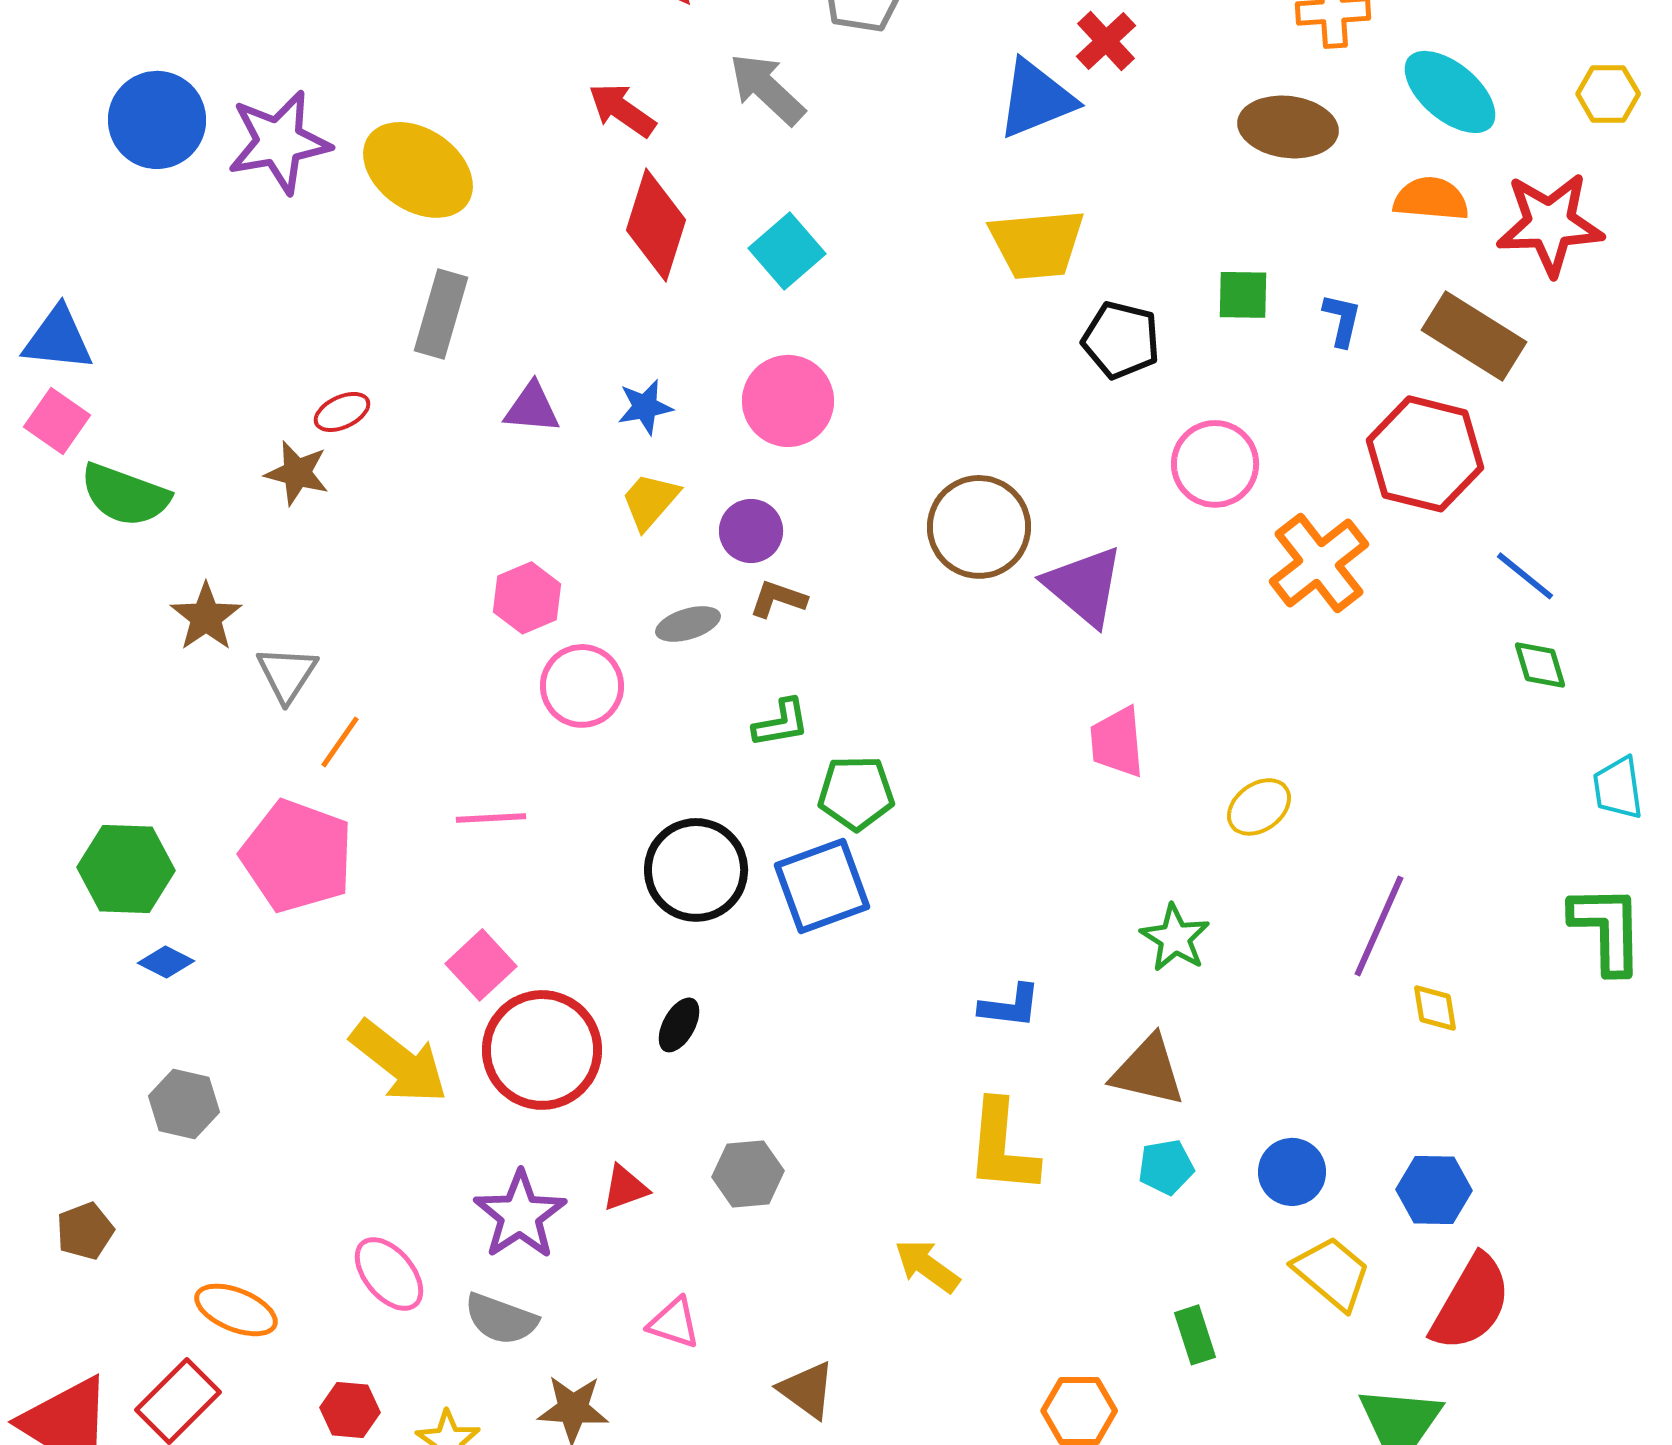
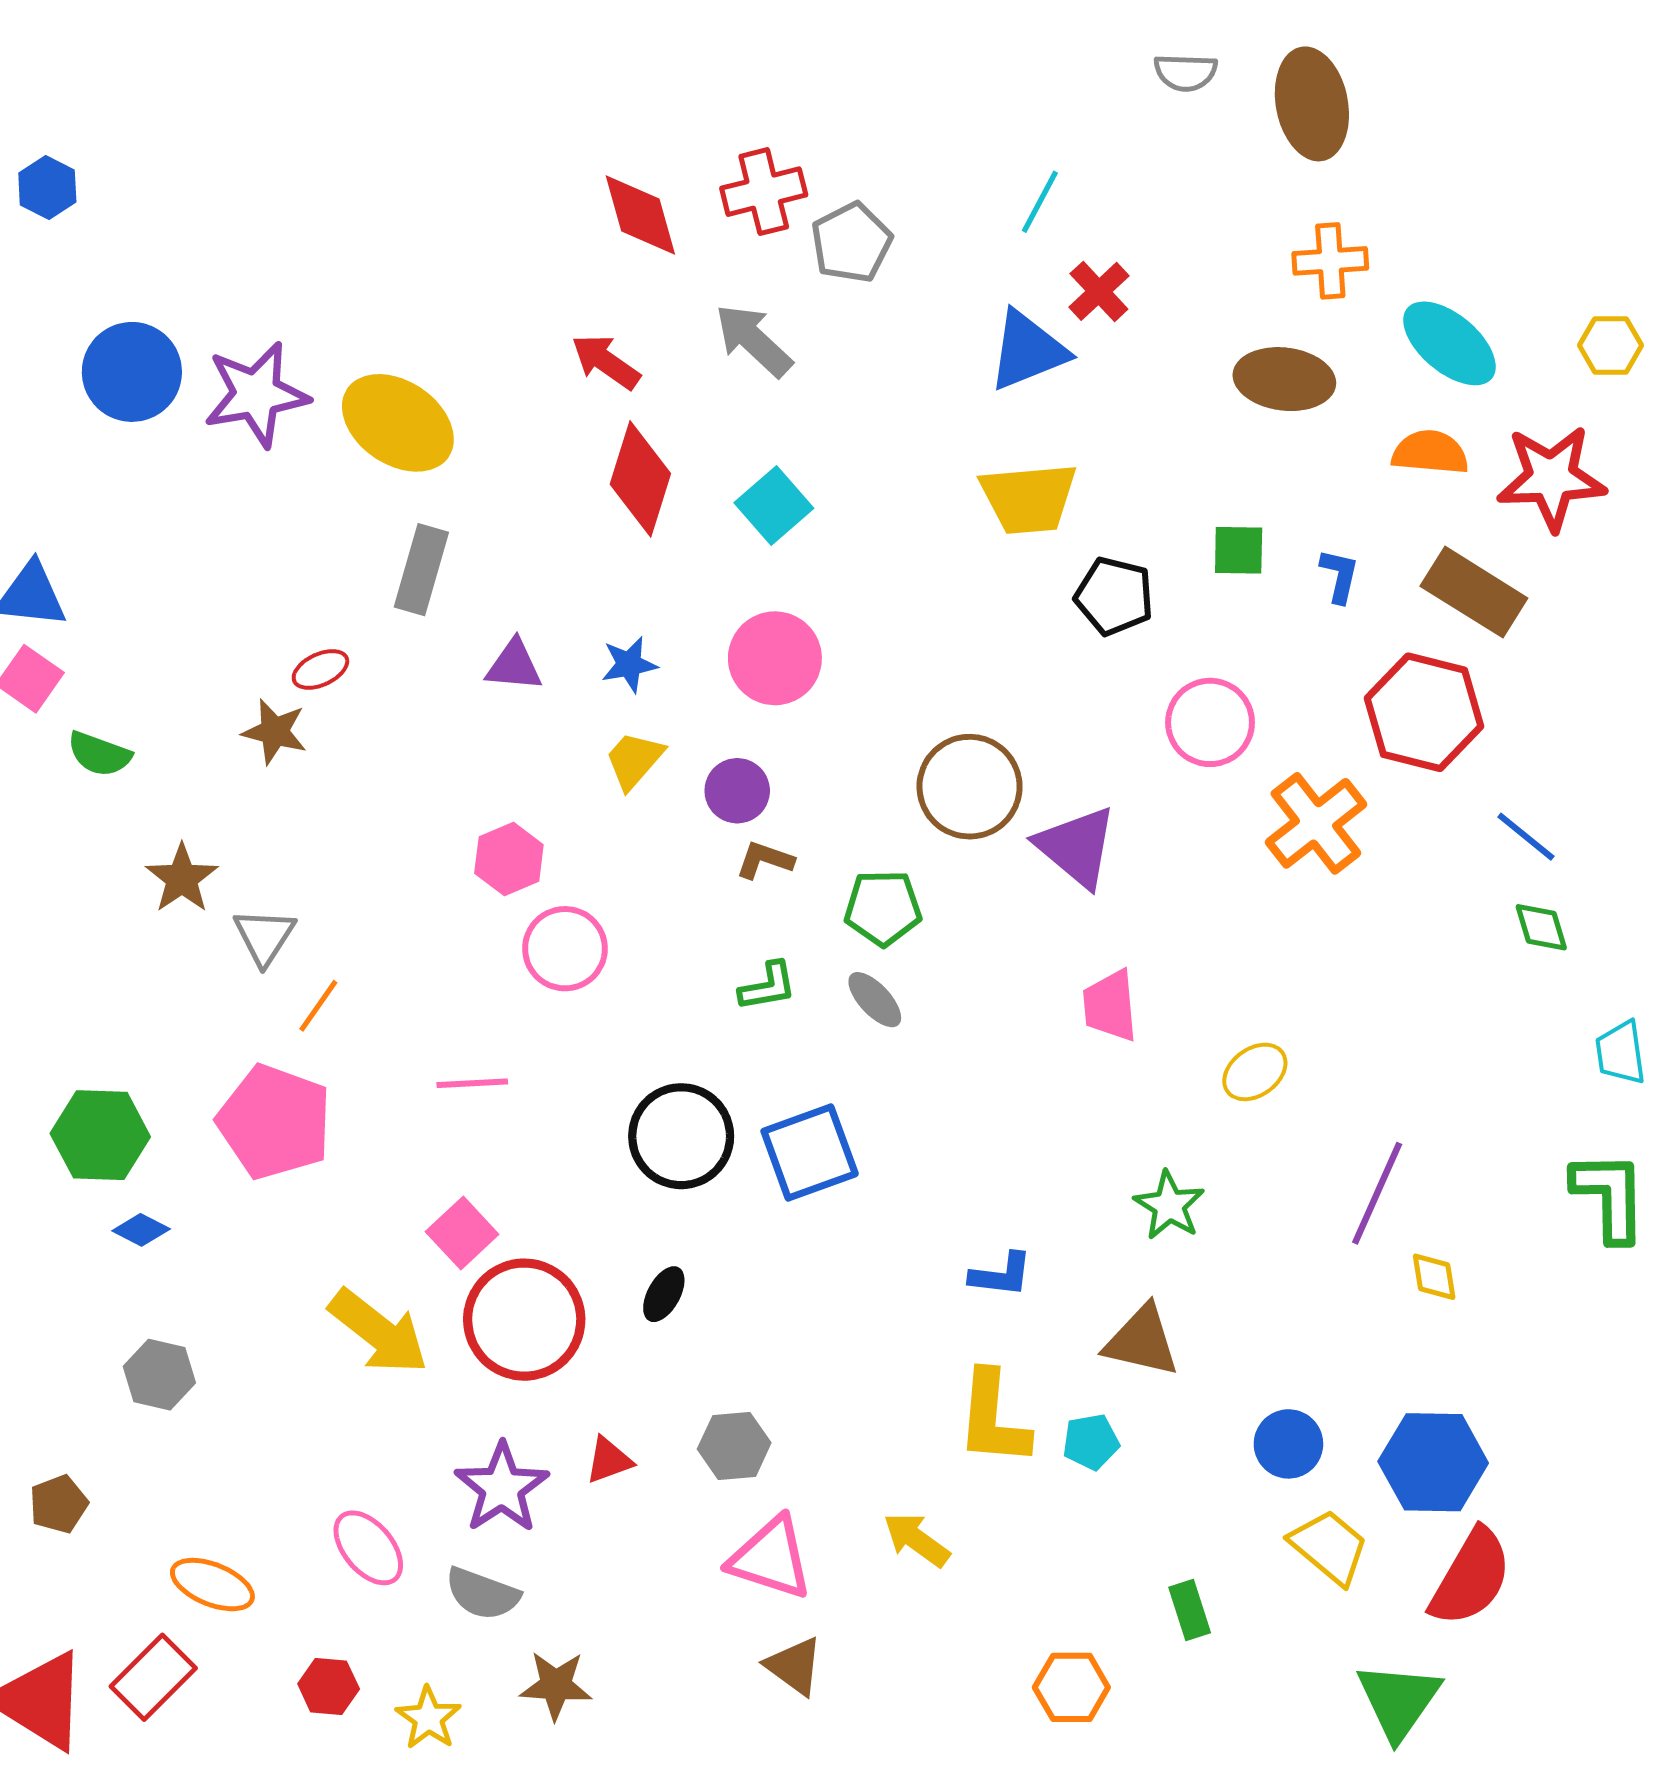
green semicircle: (125, 495) -> (99, 754), size x0.7
gray ellipse: (688, 624) -> (875, 1000), moved, turned 64
green pentagon: (856, 793) -> (883, 908), moved
cyan pentagon: (1166, 1167) -> (1091, 1442), moved
blue hexagon: (1434, 1190) -> (1433, 1462), size x1.4
pink triangle: (674, 1323) -> (771, 1558), moved, size x1.6

